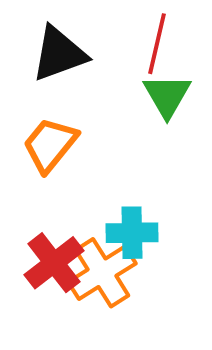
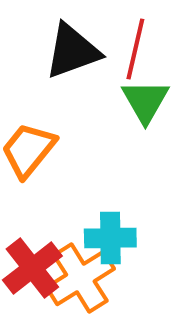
black triangle: (59, 54) -> (72, 51), moved

